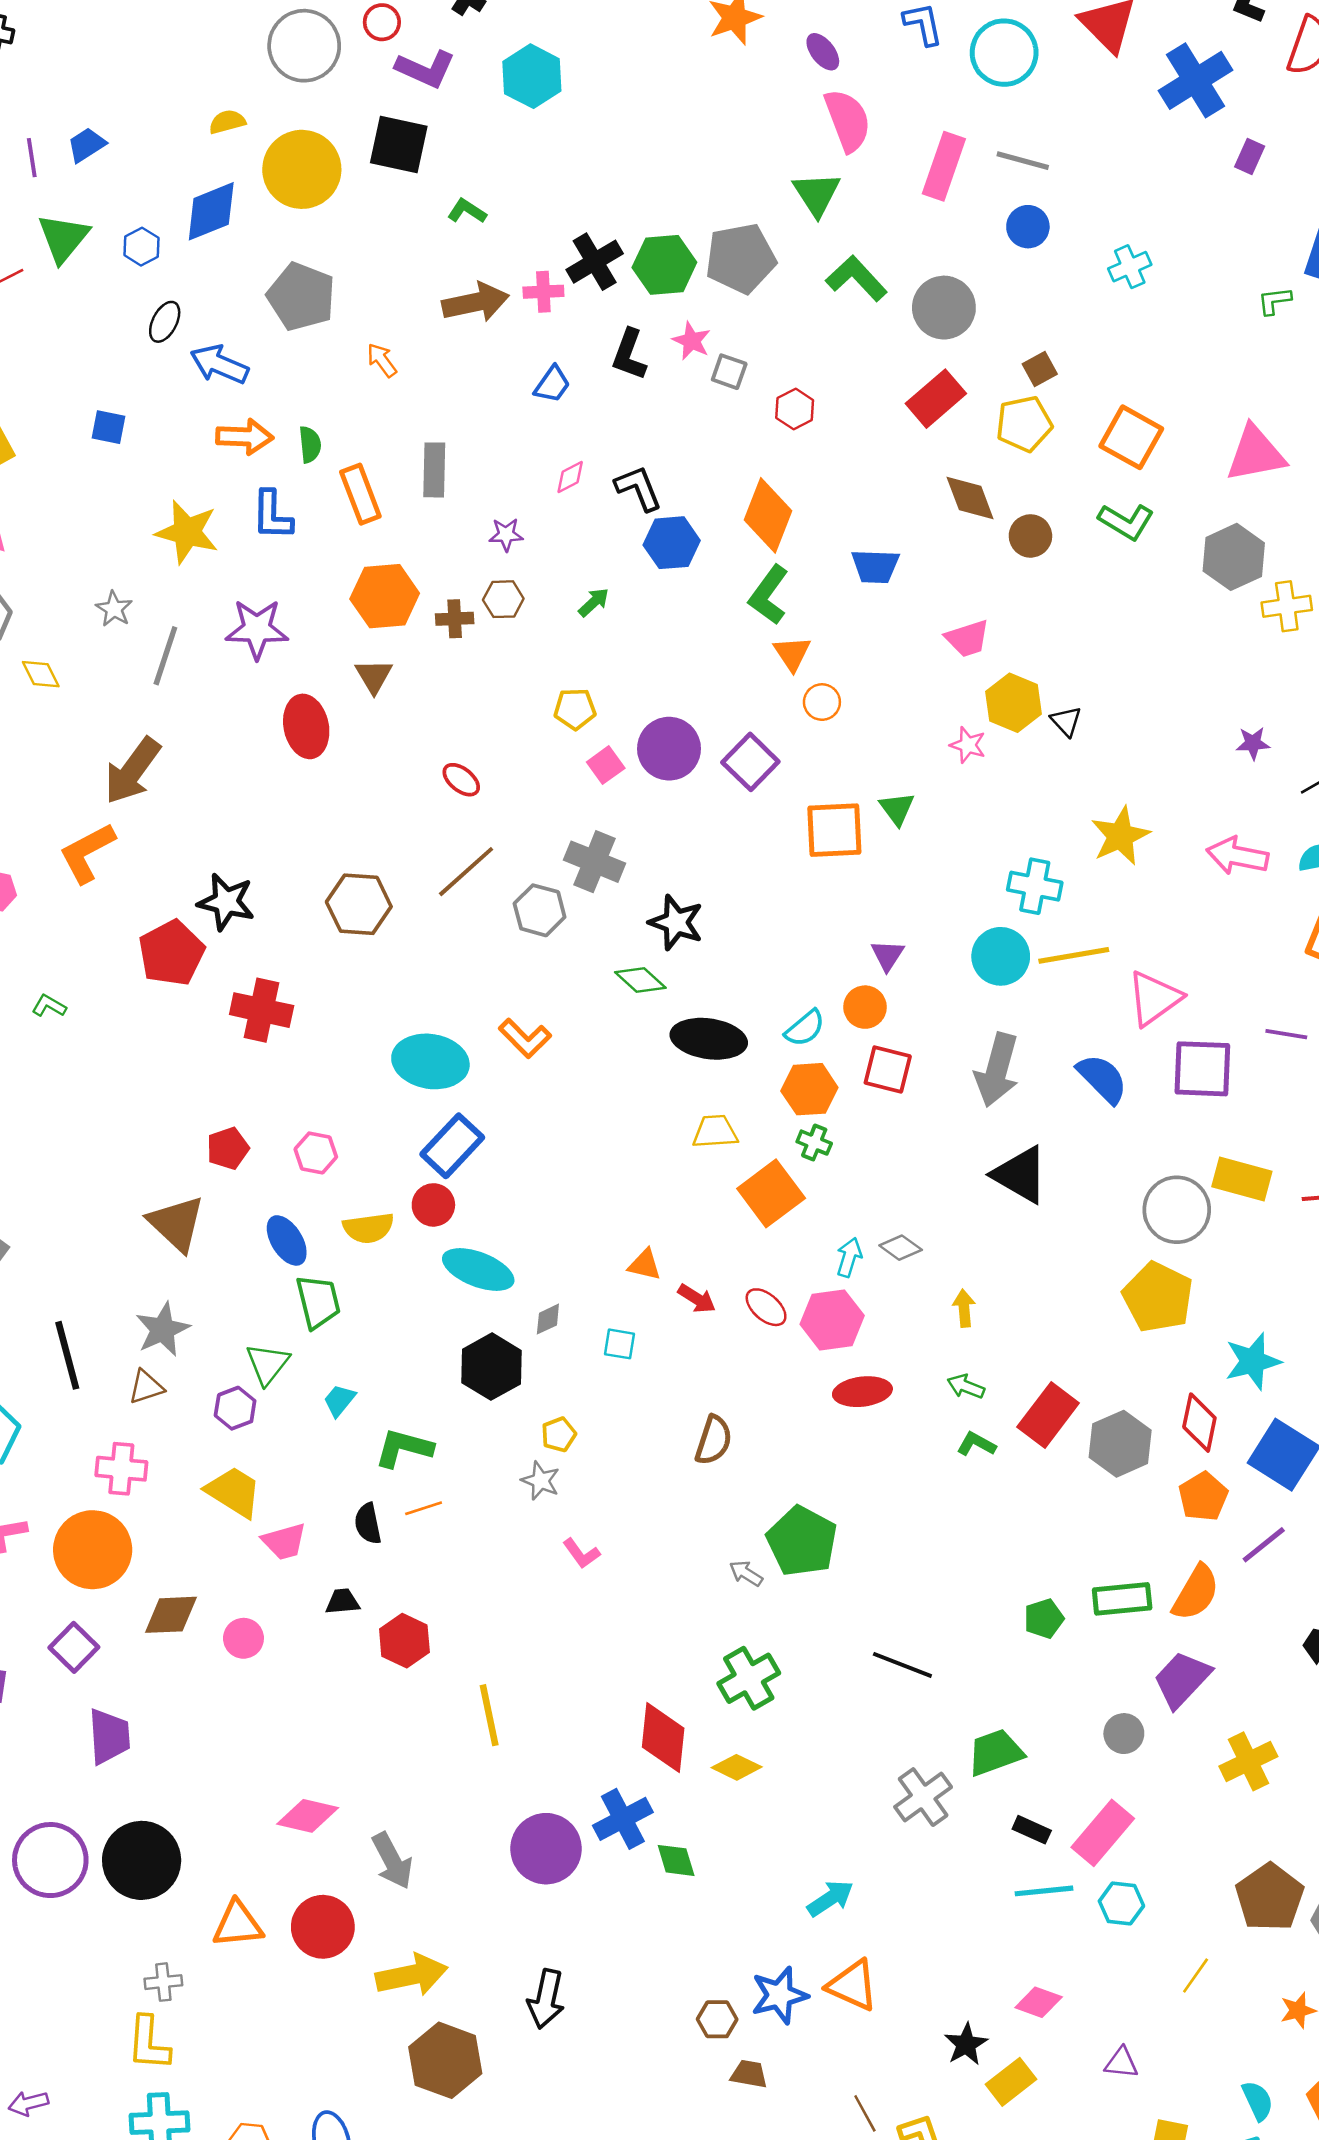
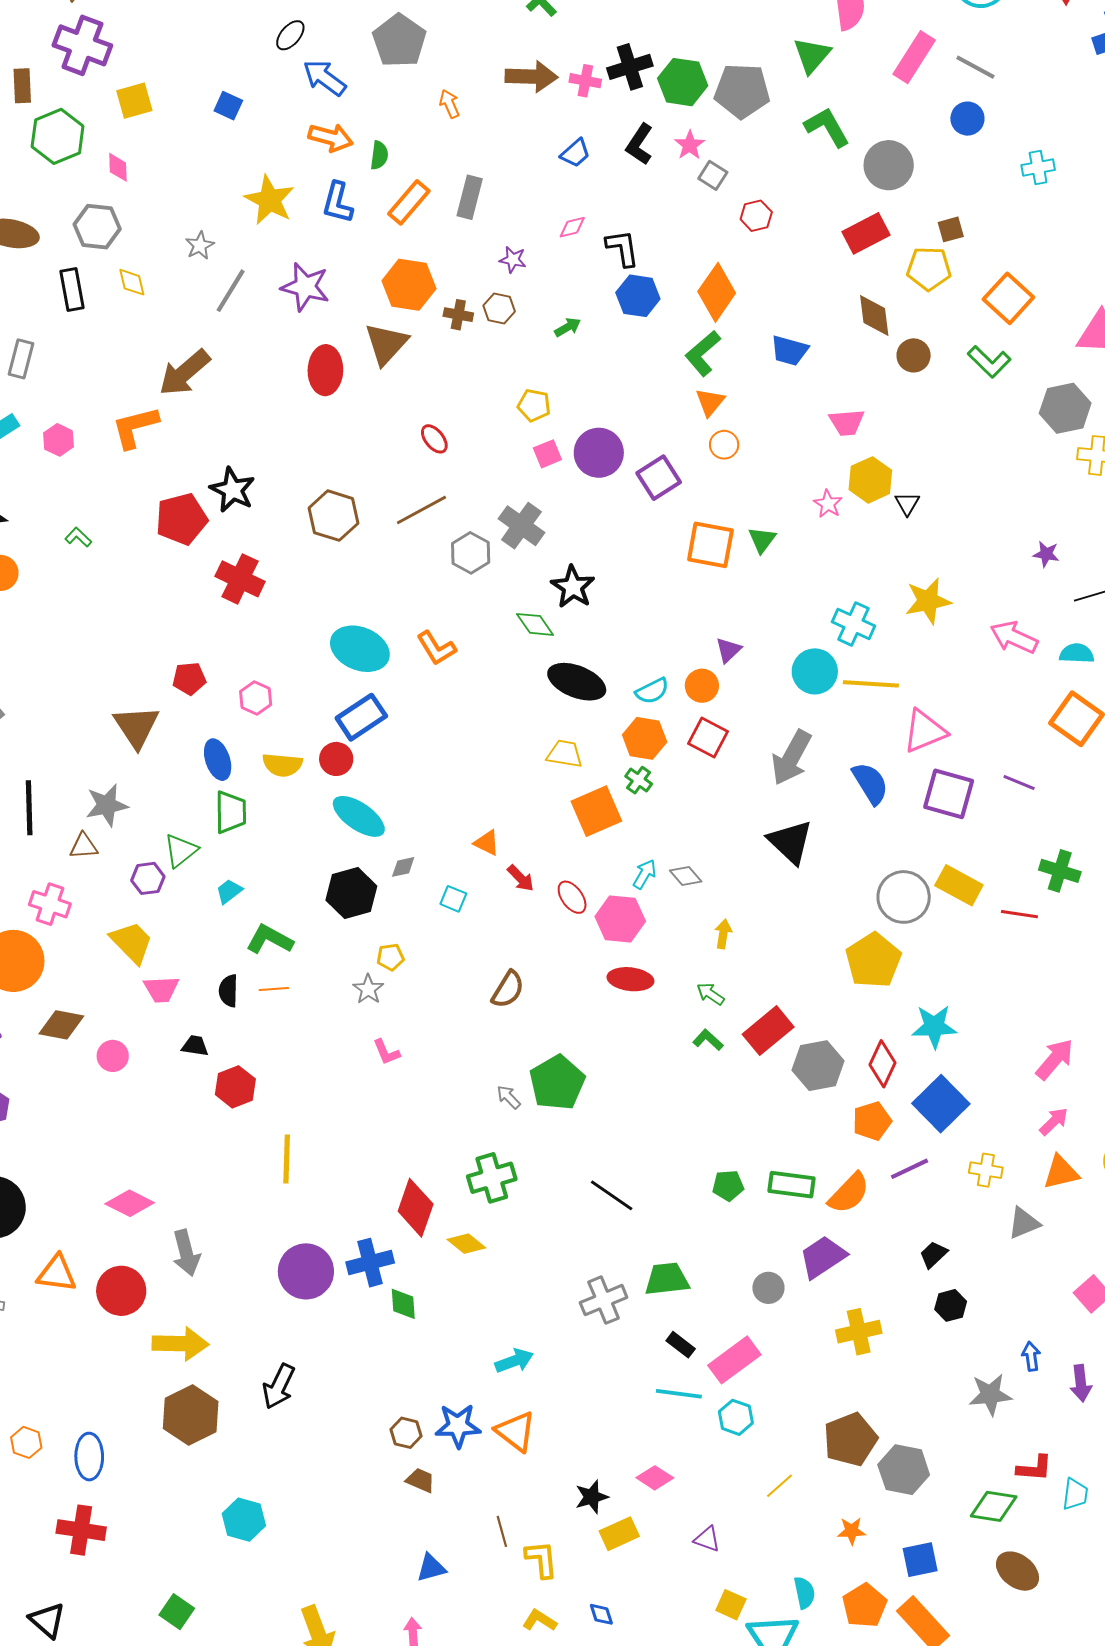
orange rectangle: (360, 494) -> (409, 202), turned 48
brown triangle: (374, 676) -> (386, 344), size x1.5

